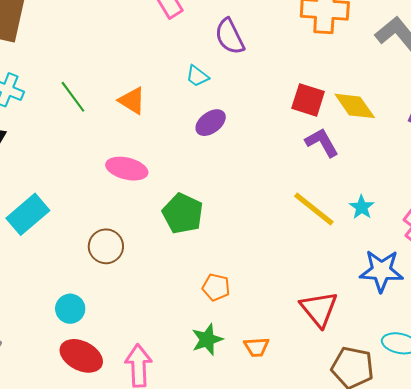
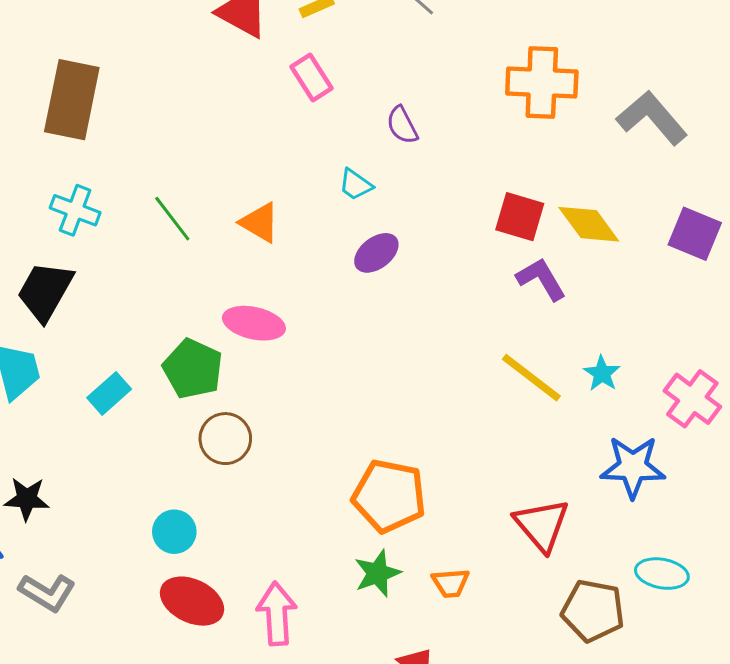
purple semicircle: (230, 36) -> (402, 125), size x0.7
green pentagon: (183, 213) -> (193, 369), moved
cyan rectangle: (28, 214) -> (109, 393), size x0.7
orange pentagon: (216, 287) -> (389, 496), size x1.8

